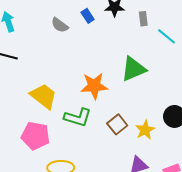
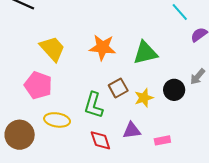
green triangle: (134, 69) -> (145, 53), moved
green L-shape: (78, 117) -> (94, 105), moved, turned 80

